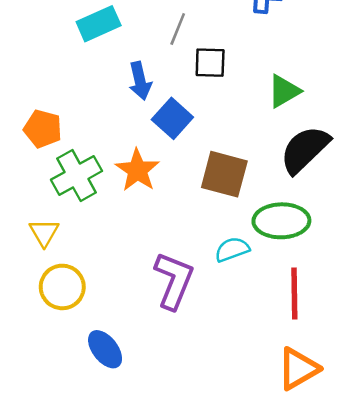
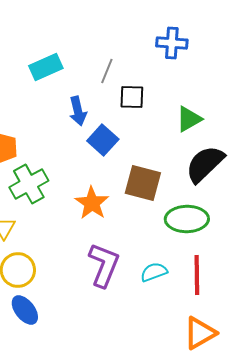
orange star: (137, 170) -> (92, 203), moved
cyan semicircle: (232, 249) -> (154, 272), moved
blue ellipse: (105, 349) -> (25, 310), moved

